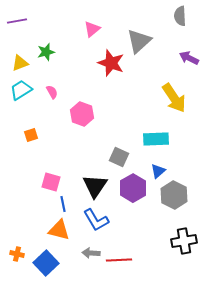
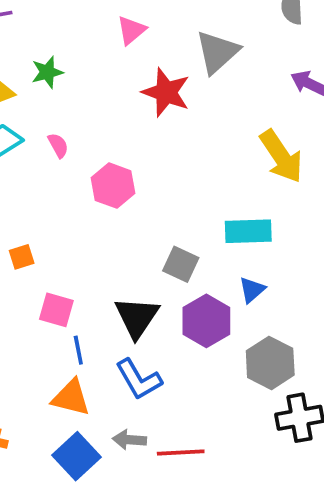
orange square: (31, 135) -> (22, 257), moved
gray hexagon: (174, 195) -> (270, 363), moved
blue square: (46, 263) -> (76, 456), moved

